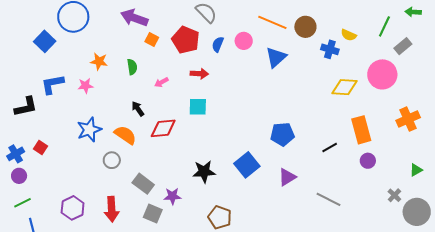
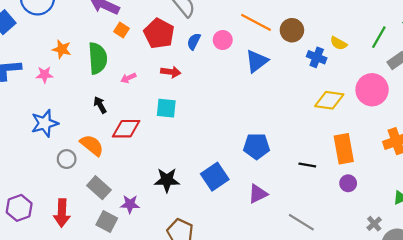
green semicircle: (132, 67) -> (98, 58), size x1.8
orange semicircle: (125, 135) -> (92, 145), moved
black line: (330, 147) -> (307, 165), turned 35

